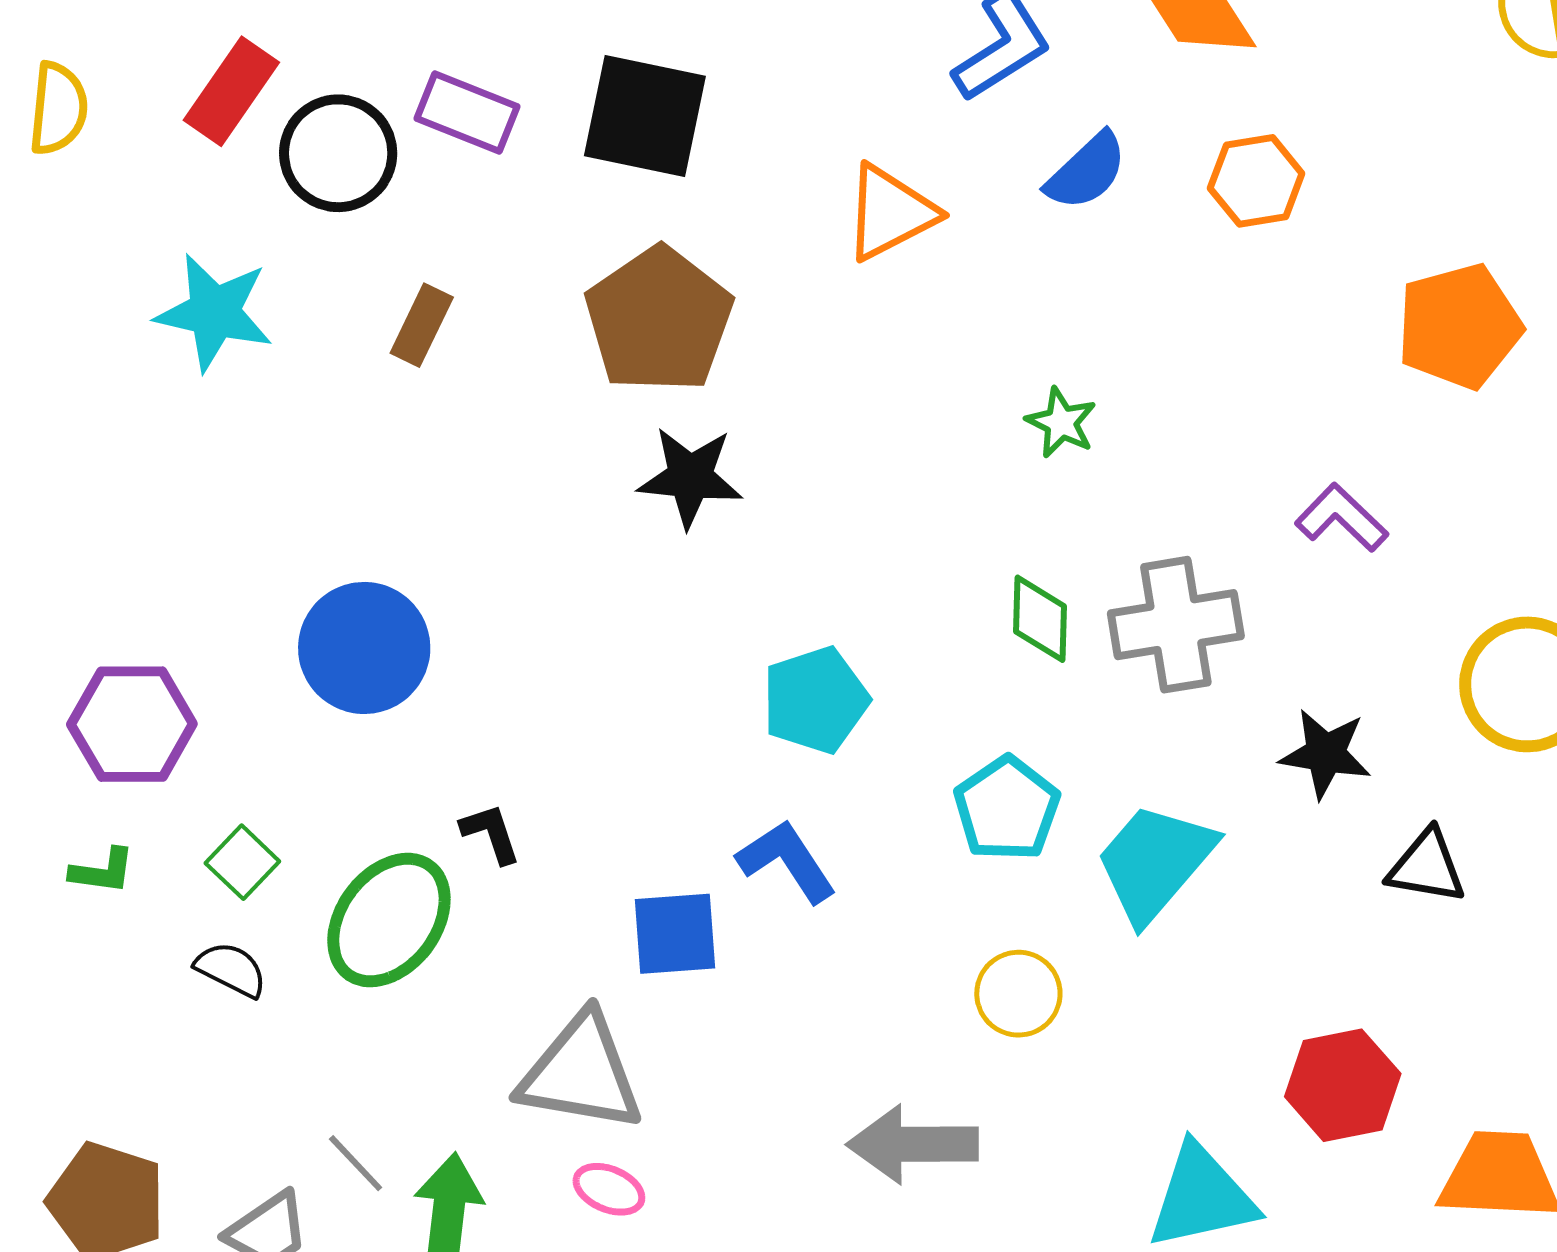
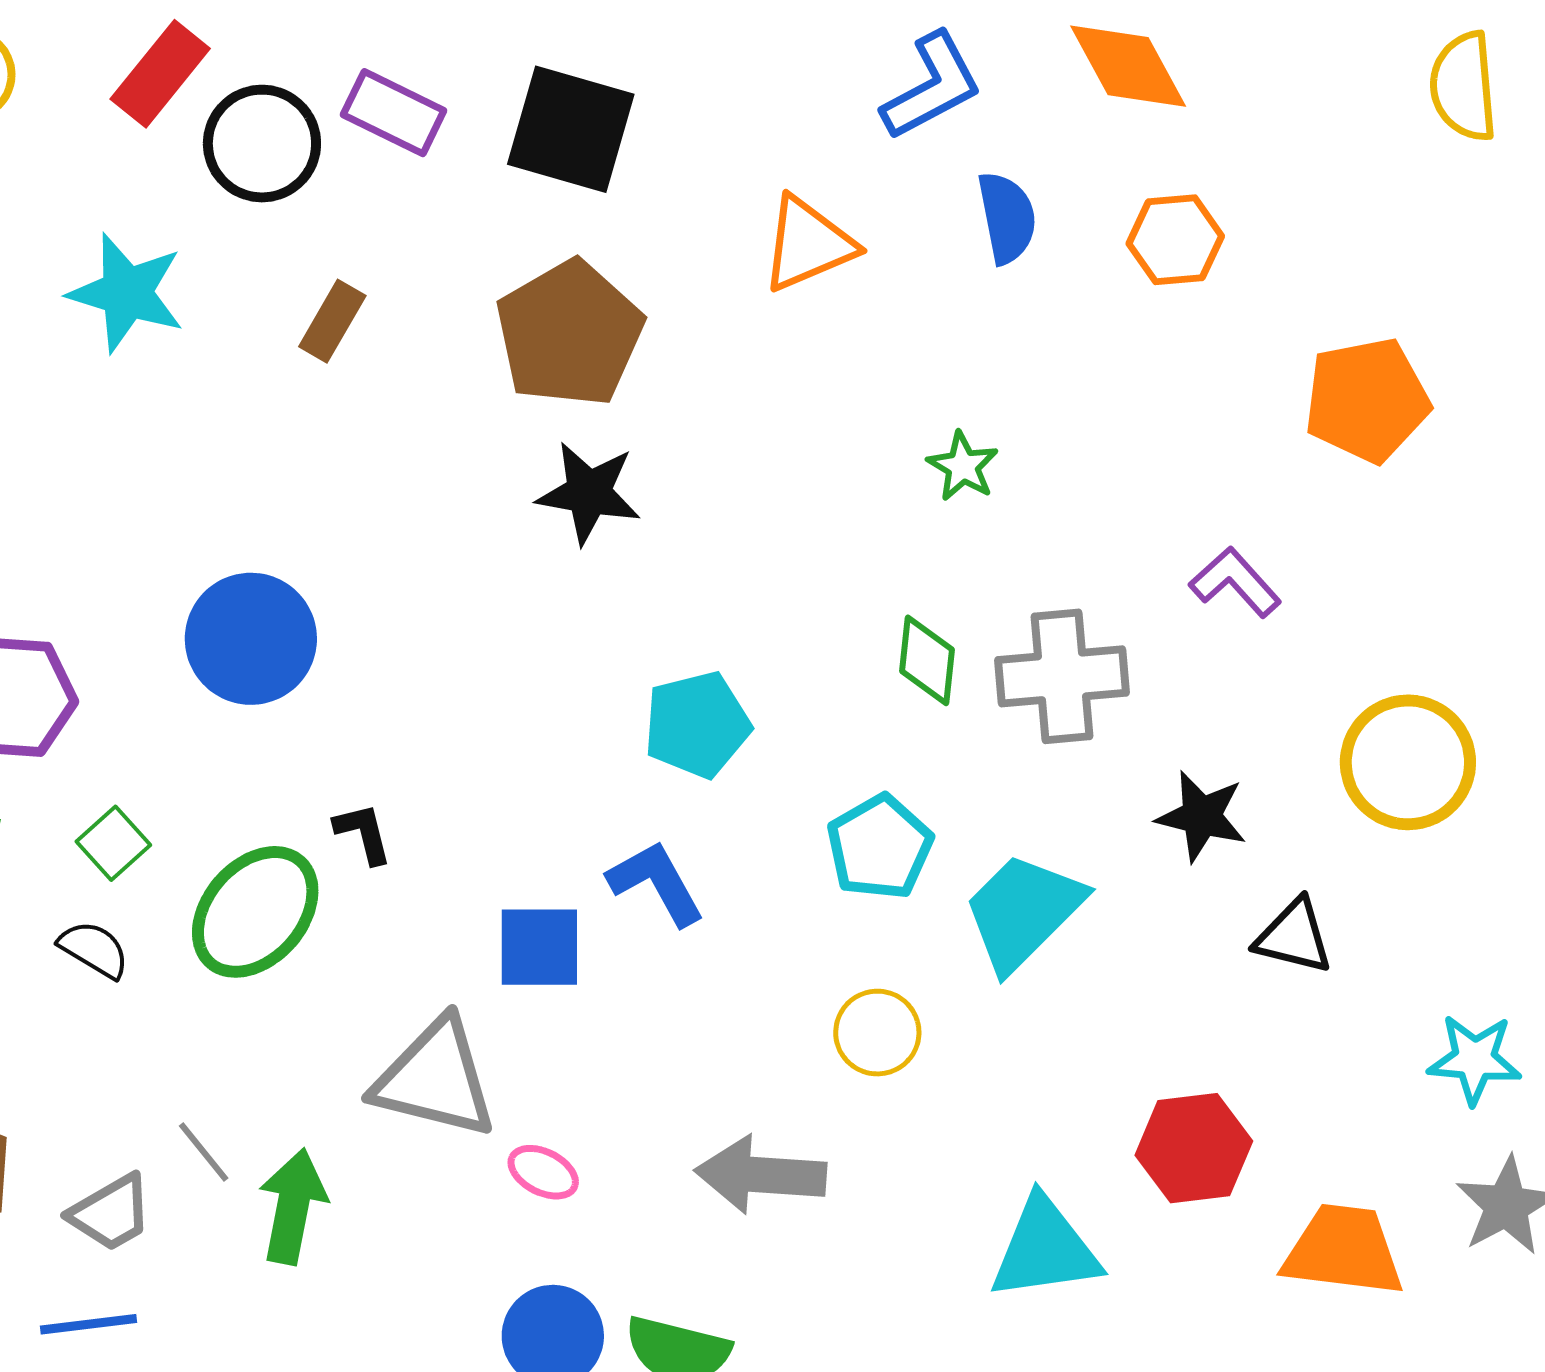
blue semicircle: (1086, 171) -> (1007, 218), turned -62
pink ellipse: (609, 1189) -> (543, 1172), moved

